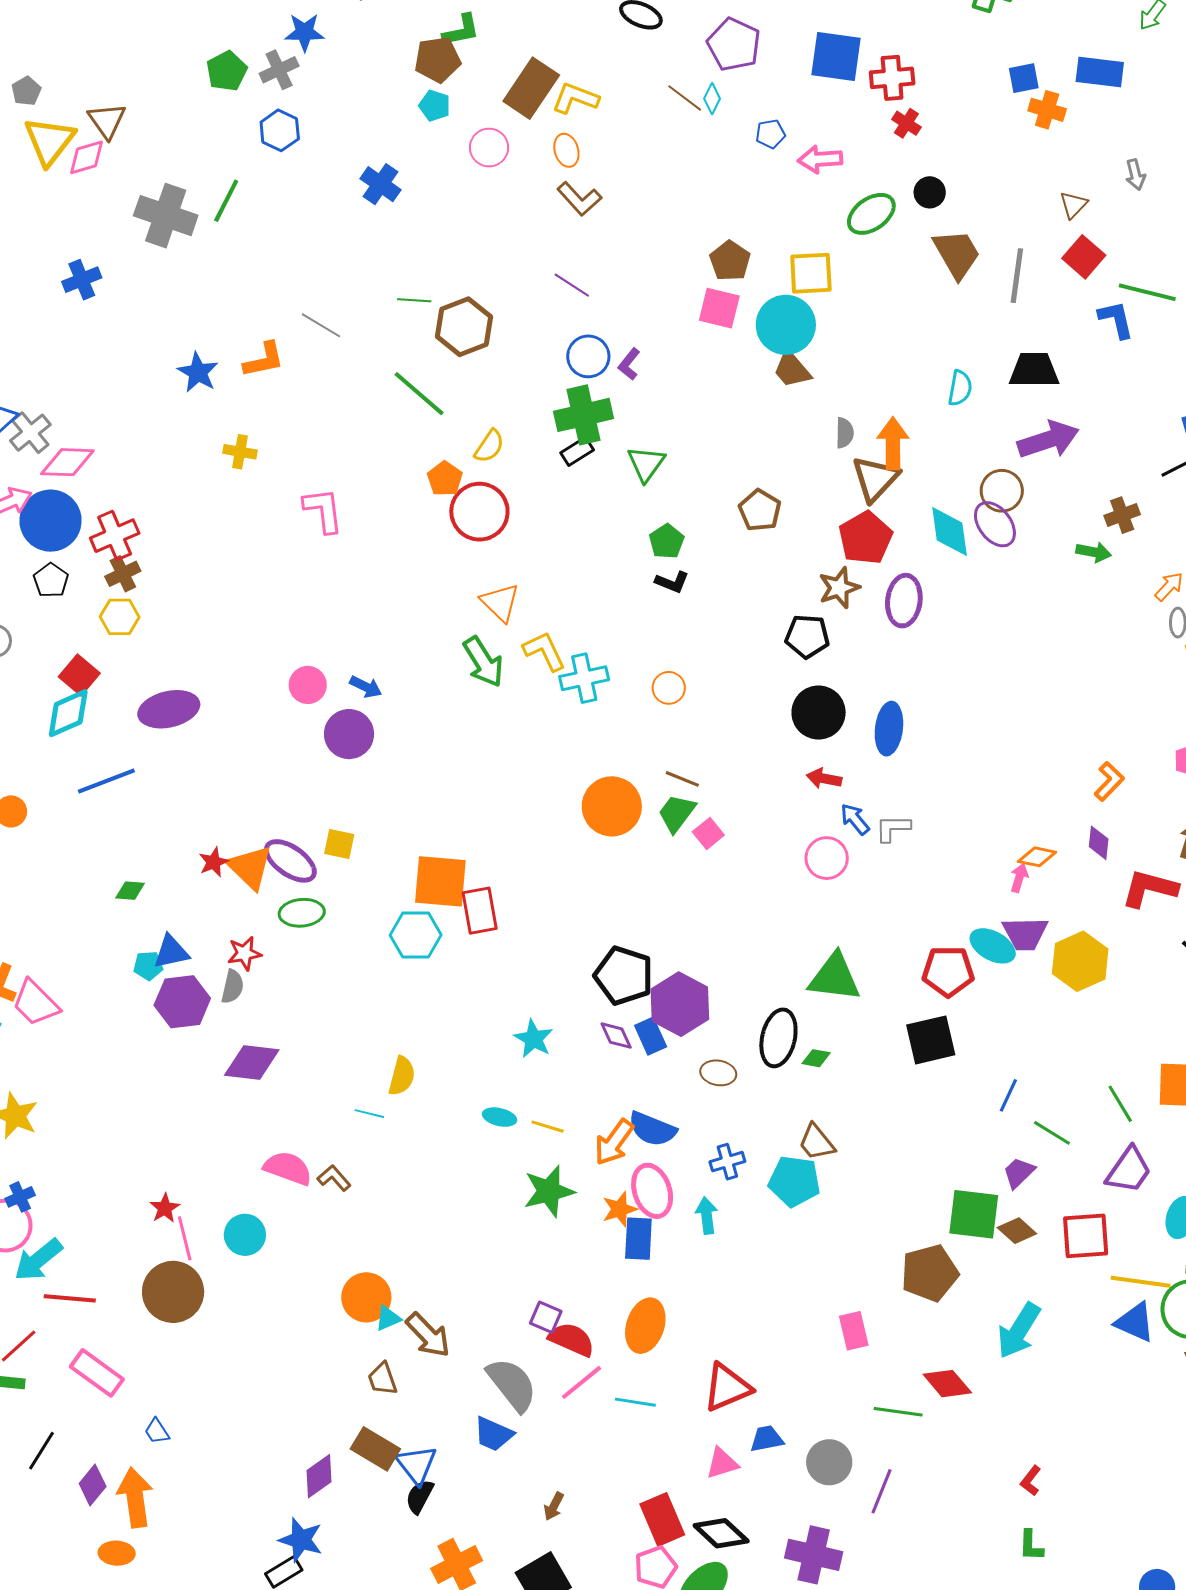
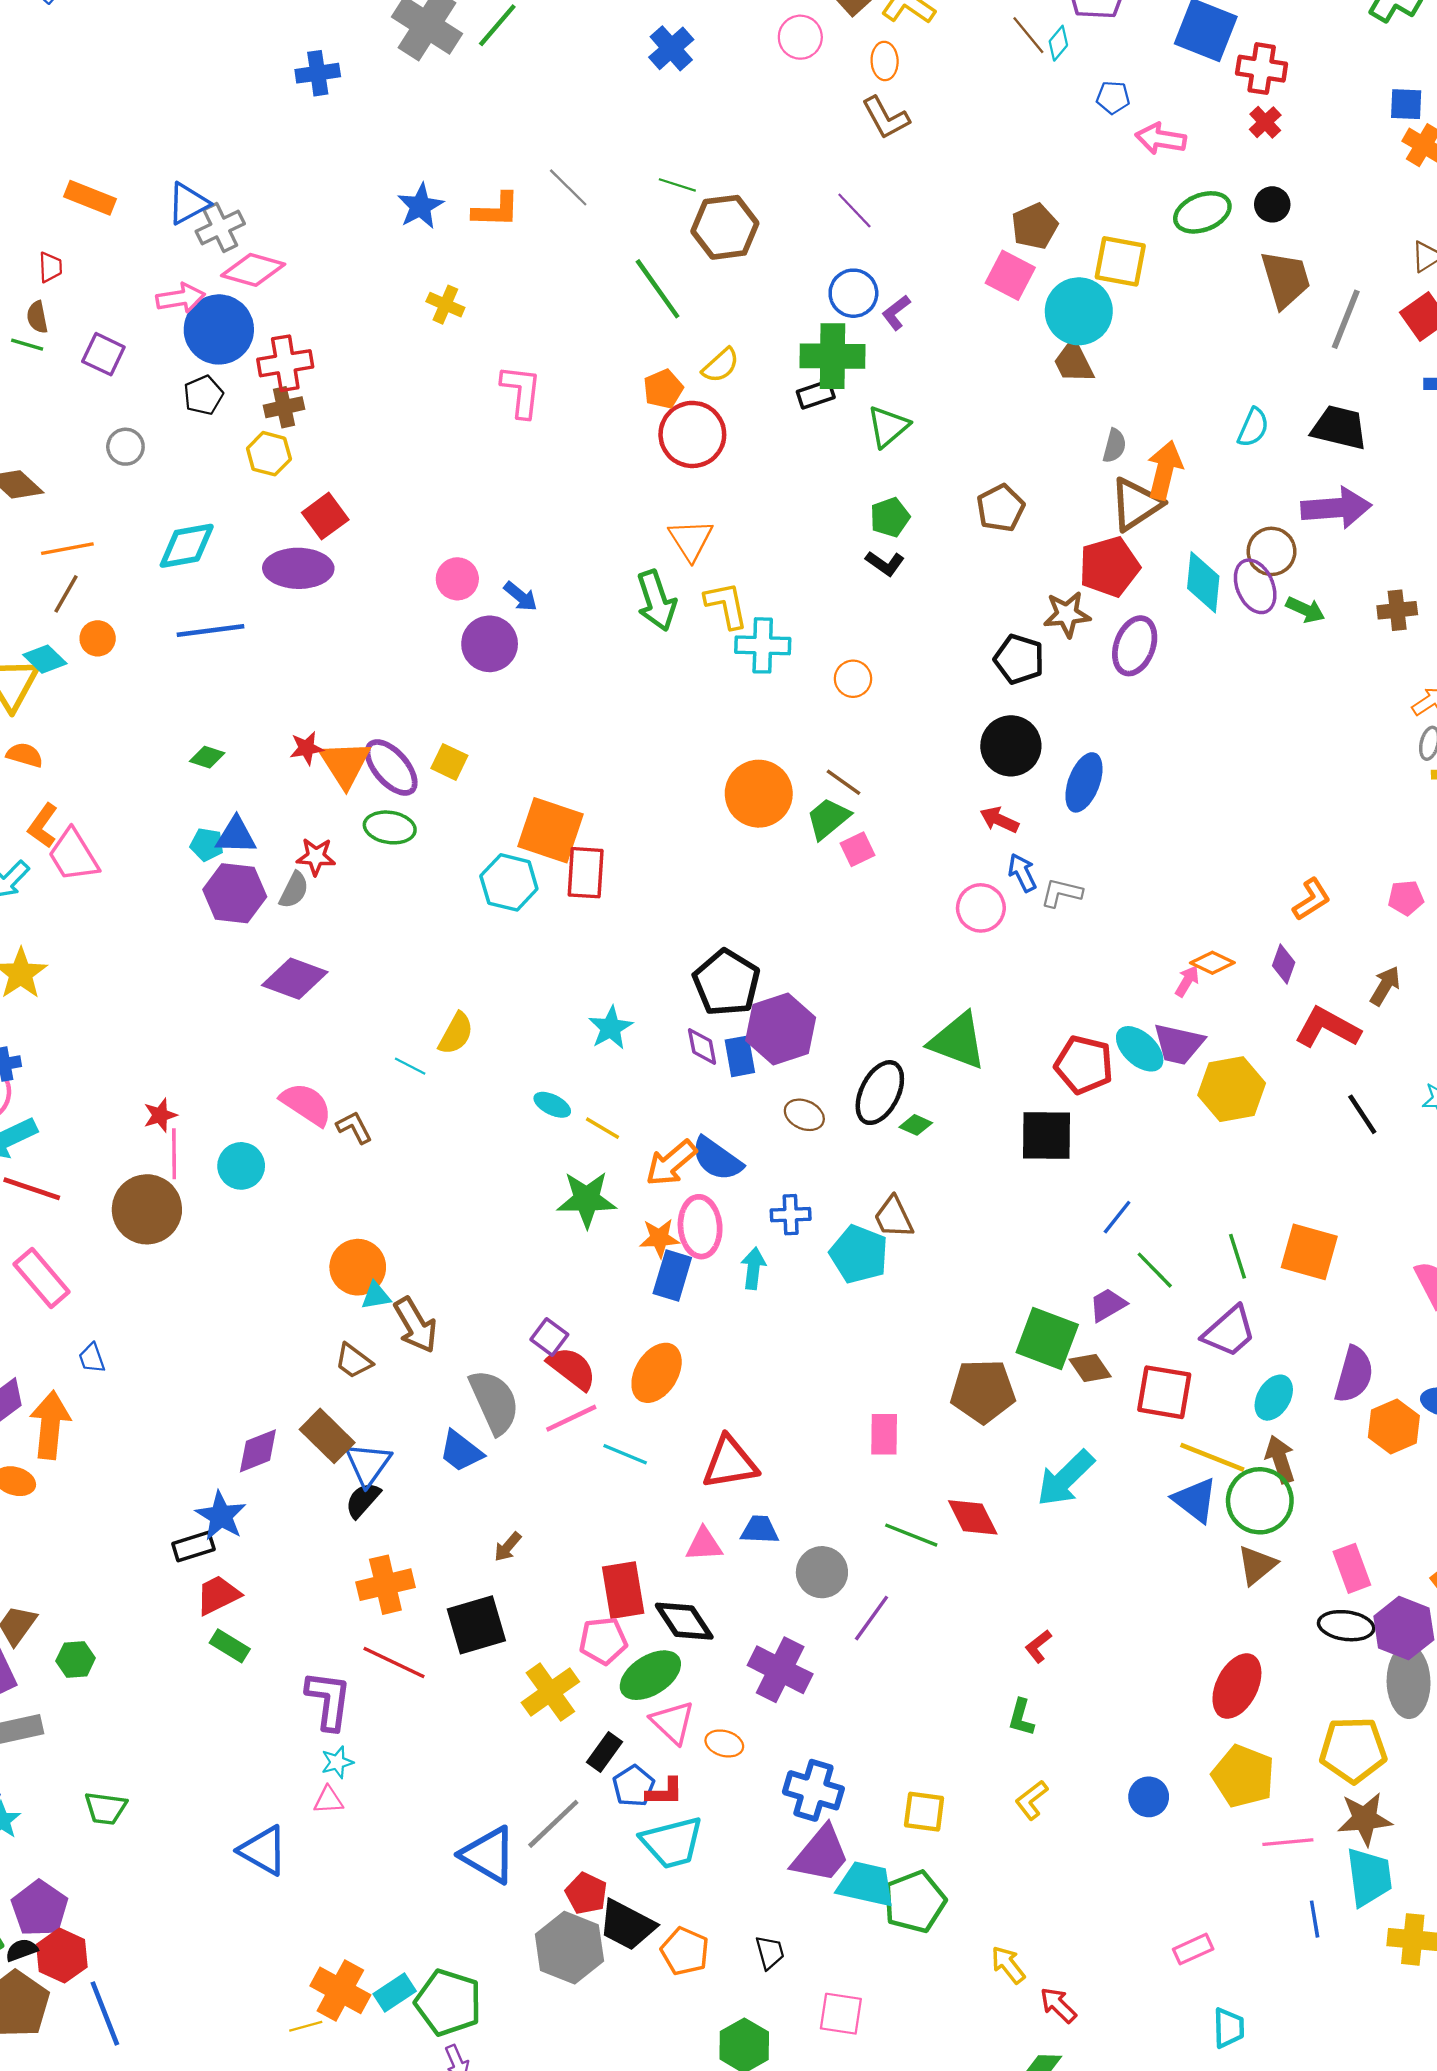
green arrow: (1094, 552) -> (1305, 610), moved
red square: (79, 675) -> (325, 516), moved
brown trapezoid: (382, 1379) -> (354, 1361), turned -48

